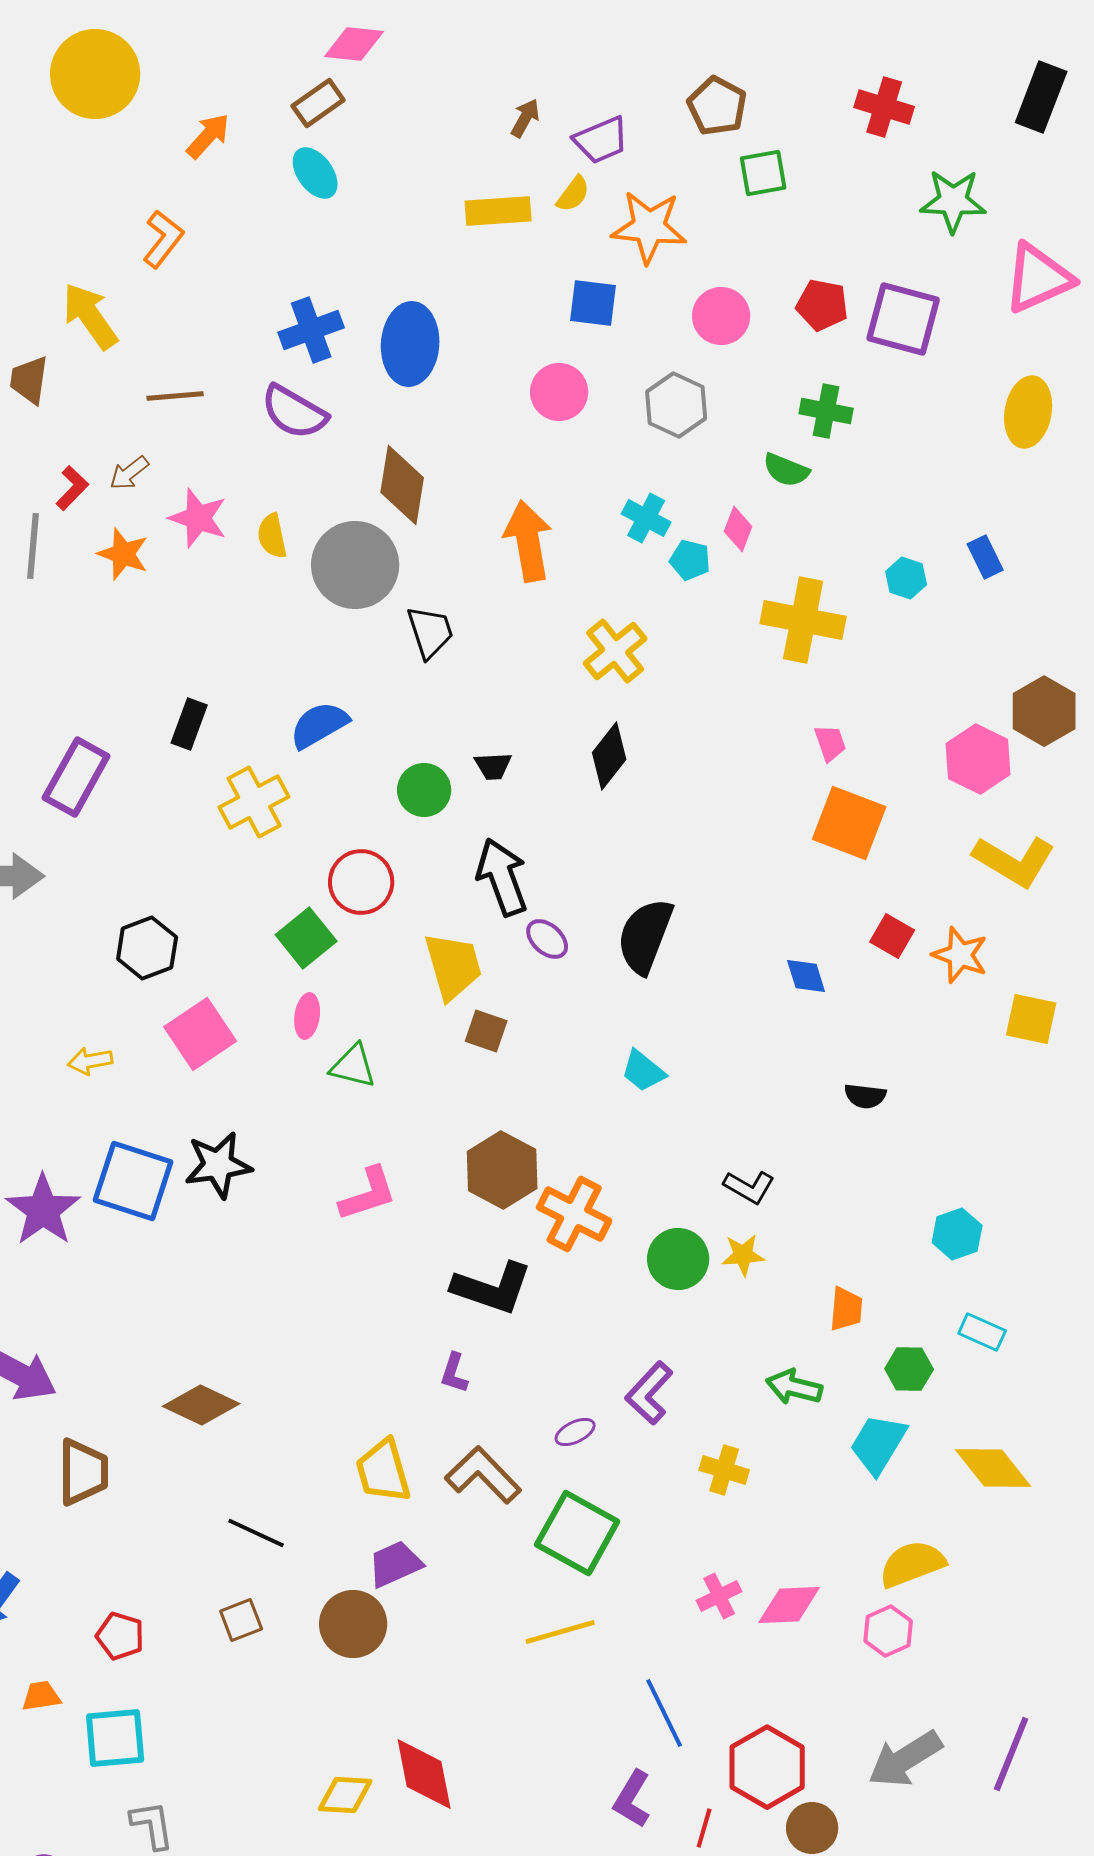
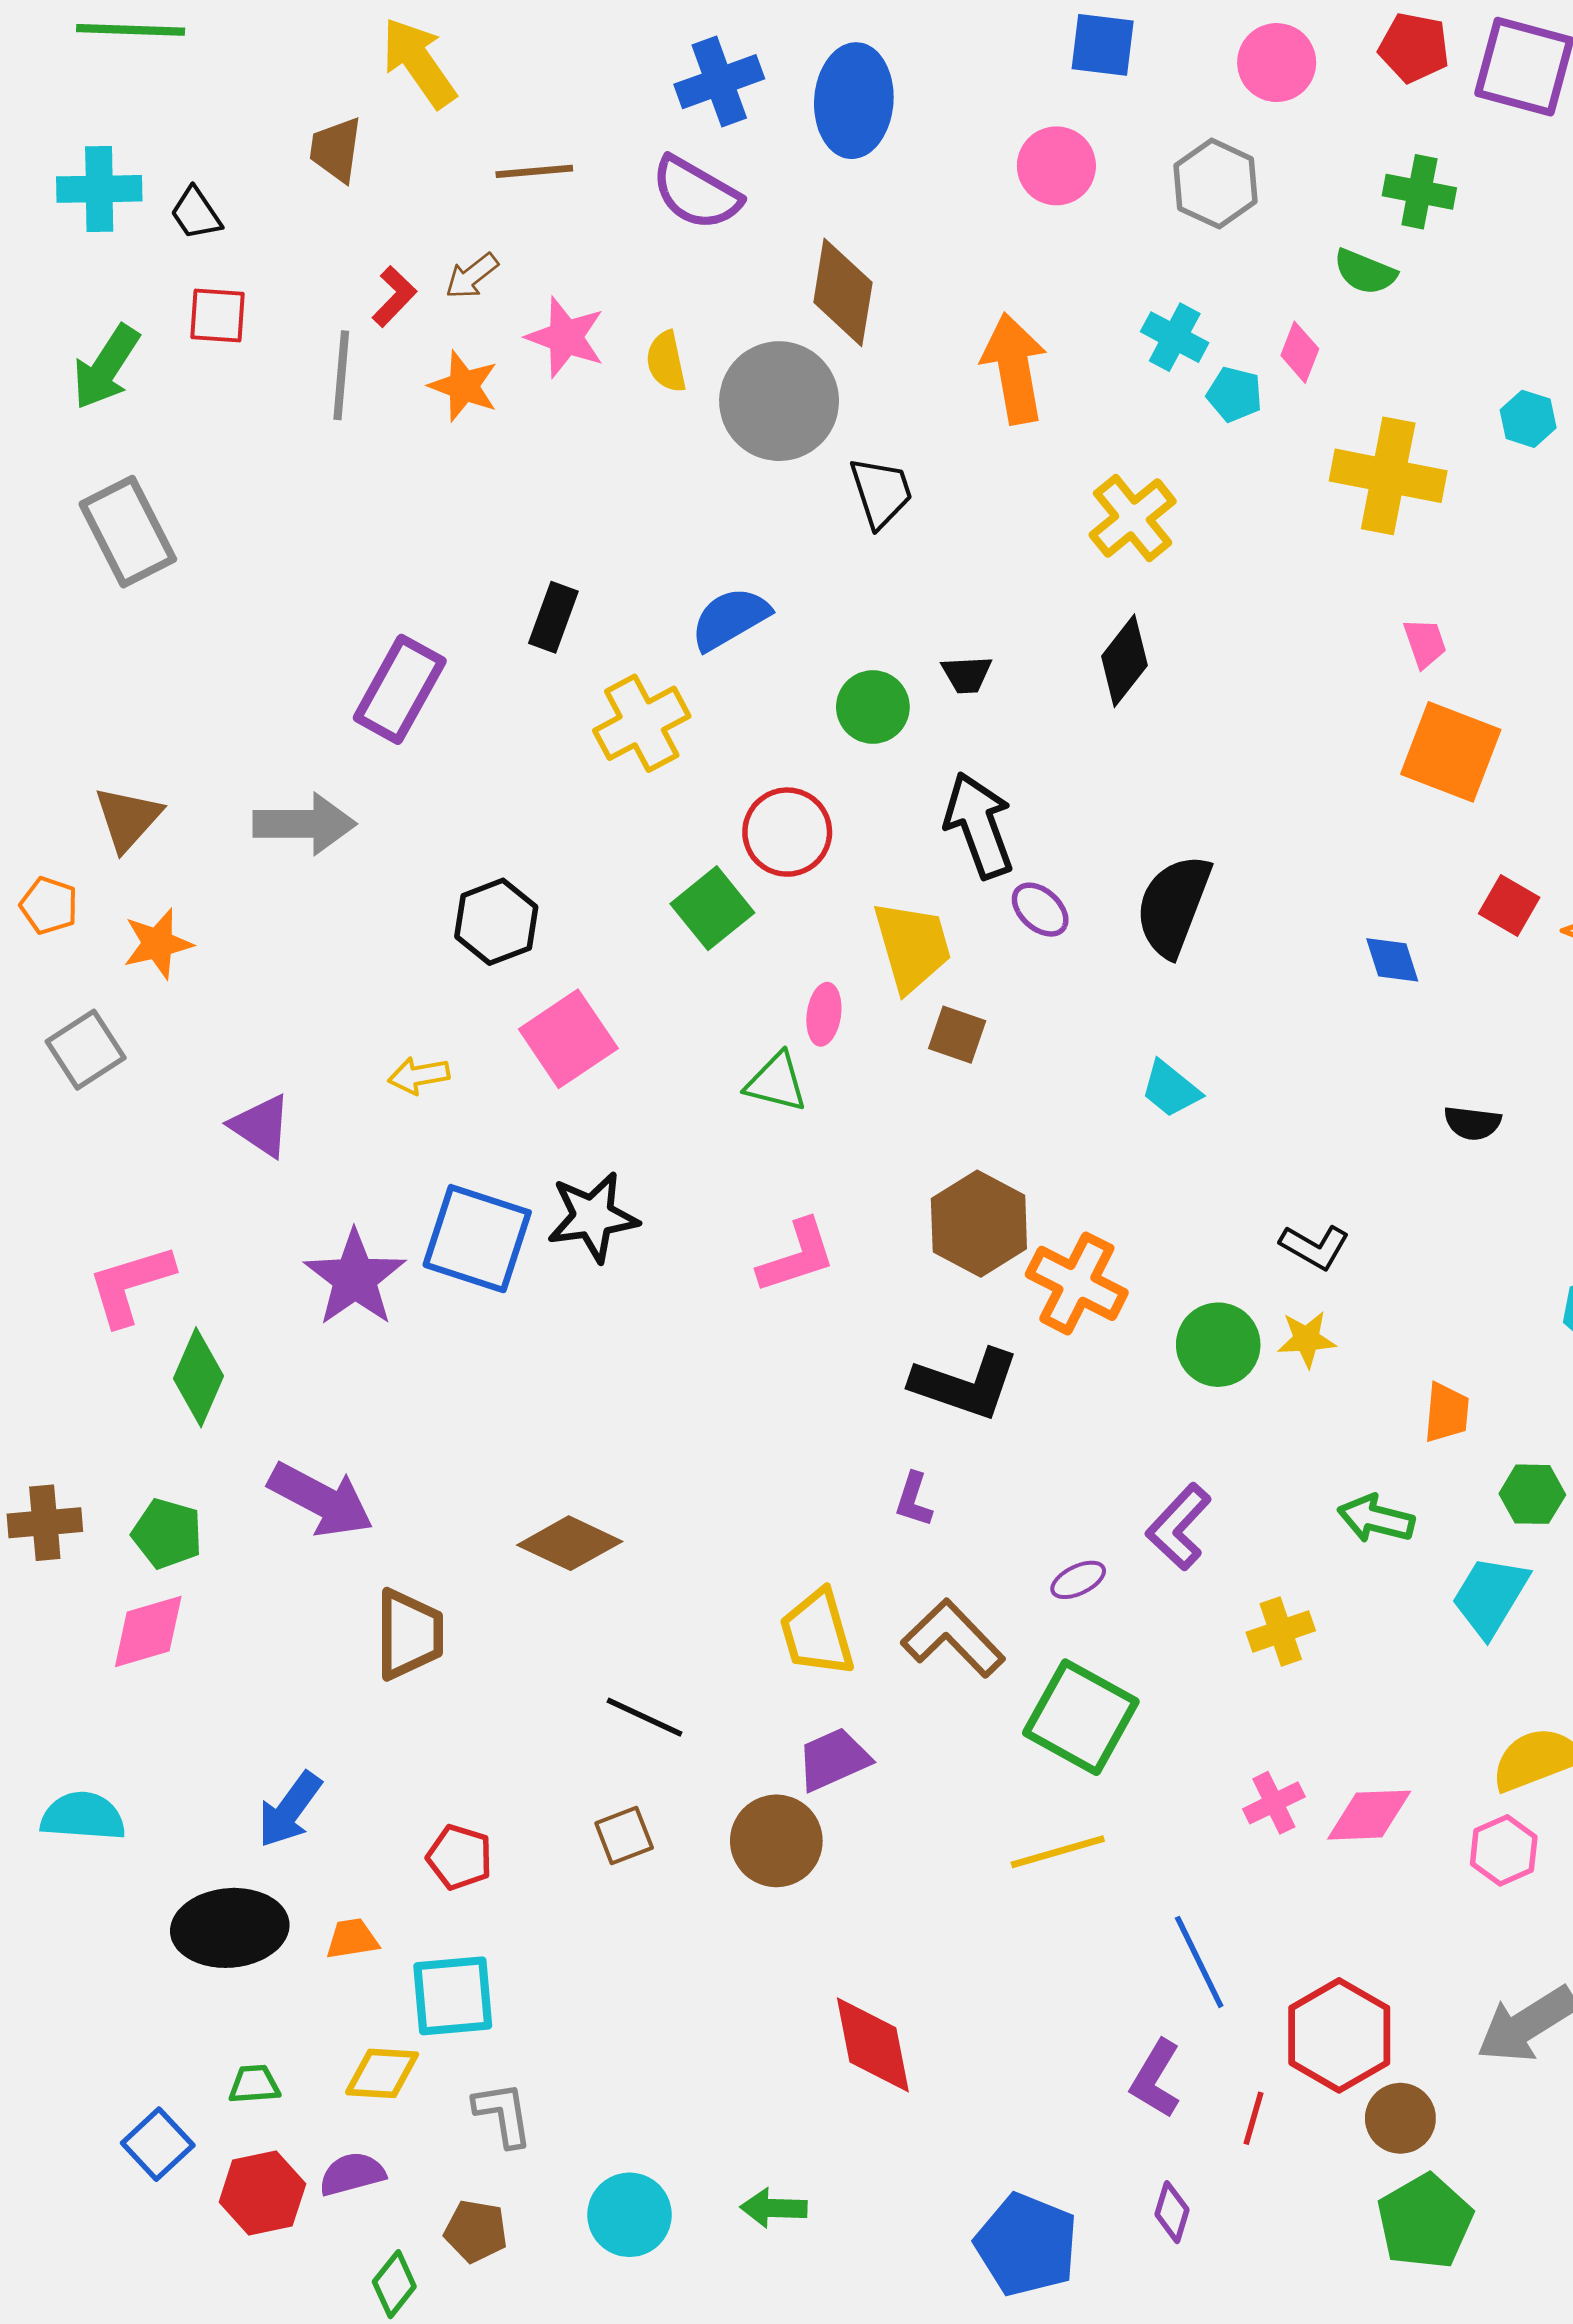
pink ellipse: (307, 1016) -> (824, 1014), moved
yellow cross: (724, 1470) -> (1281, 1632), turned -36
yellow diamond: (345, 1795) -> (382, 2073), moved

